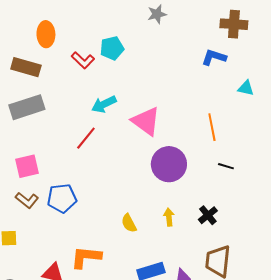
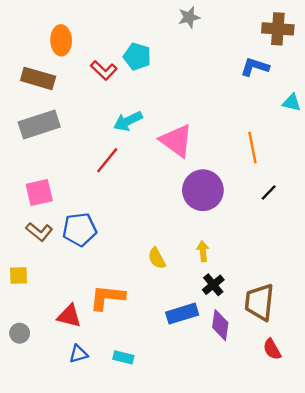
cyan pentagon: (112, 48) -> (137, 56), turned 30
black line: (226, 166) -> (269, 193), turned -63
black cross: (208, 215) -> (213, 285), moved

